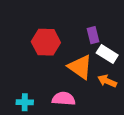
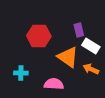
cyan cross: (25, 102) -> (21, 73), moved

